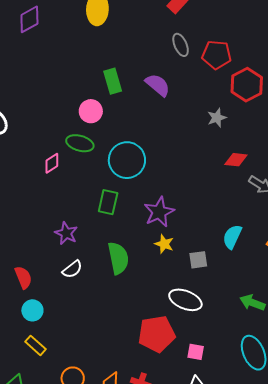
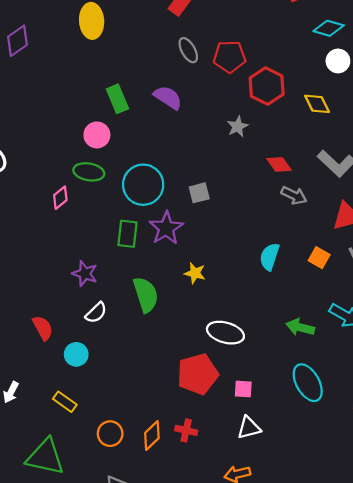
red diamond: (236, 160) -> (279, 164), moved, turned 55
purple star: (159, 212) -> (166, 228), moved
gray square: (198, 260) -> (199, 193), moved
cyan circle: (32, 310) -> (76, 354), moved

